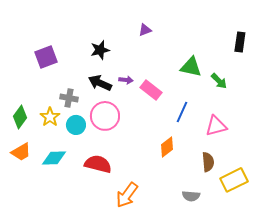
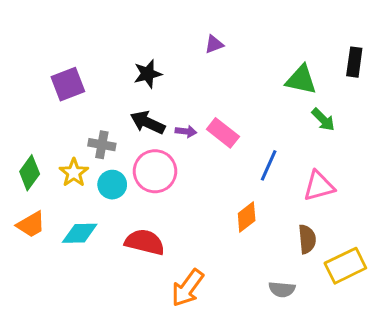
green triangle: (191, 67) -> (301, 80), moved
purple arrow: (126, 80) -> (186, 131), moved

